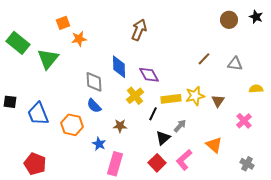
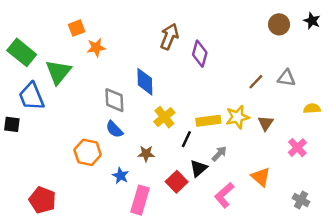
brown line: (204, 59) -> (256, 82), moved
purple diamond: (149, 75) -> (200, 54), moved, turned 45
blue trapezoid: (38, 114) -> (31, 96), moved
red square: (157, 163) -> (177, 182), moved

